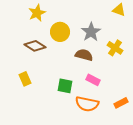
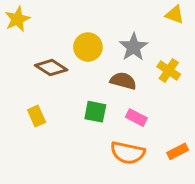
yellow star: (37, 13) -> (17, 19), moved
green square: (65, 86) -> (95, 112), moved

